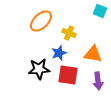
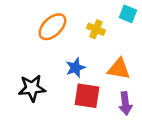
yellow cross: (69, 33) -> (96, 29), moved
black star: (39, 69) -> (32, 88), moved

